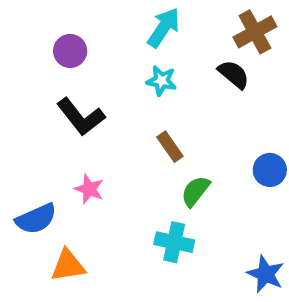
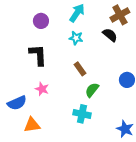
purple circle: (70, 51) -> (41, 21), moved
black L-shape: (81, 117) -> (38, 55), turned -145

